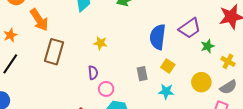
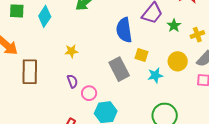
yellow cross: (228, 61) -> (197, 35), turned -32
gray rectangle: (142, 74) -> (119, 69), size x1.6
cyan star: (166, 91) -> (155, 75), moved

